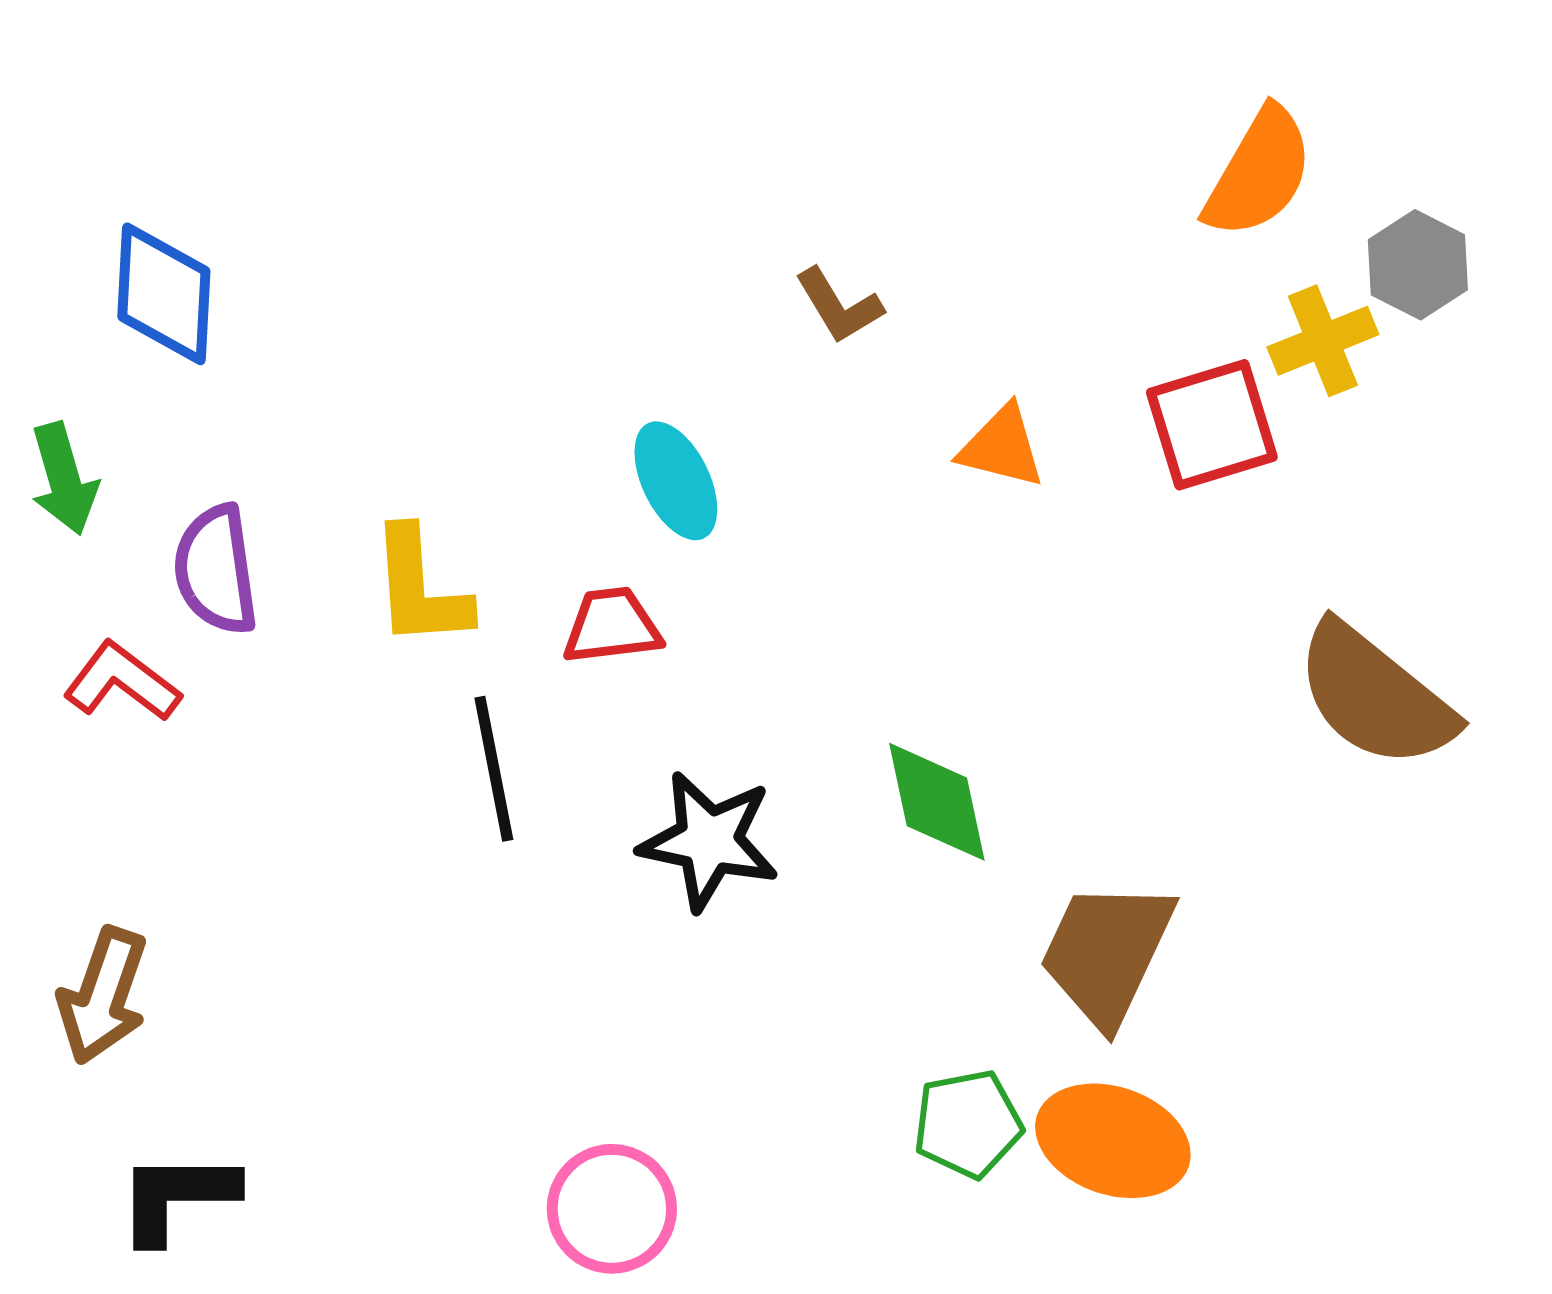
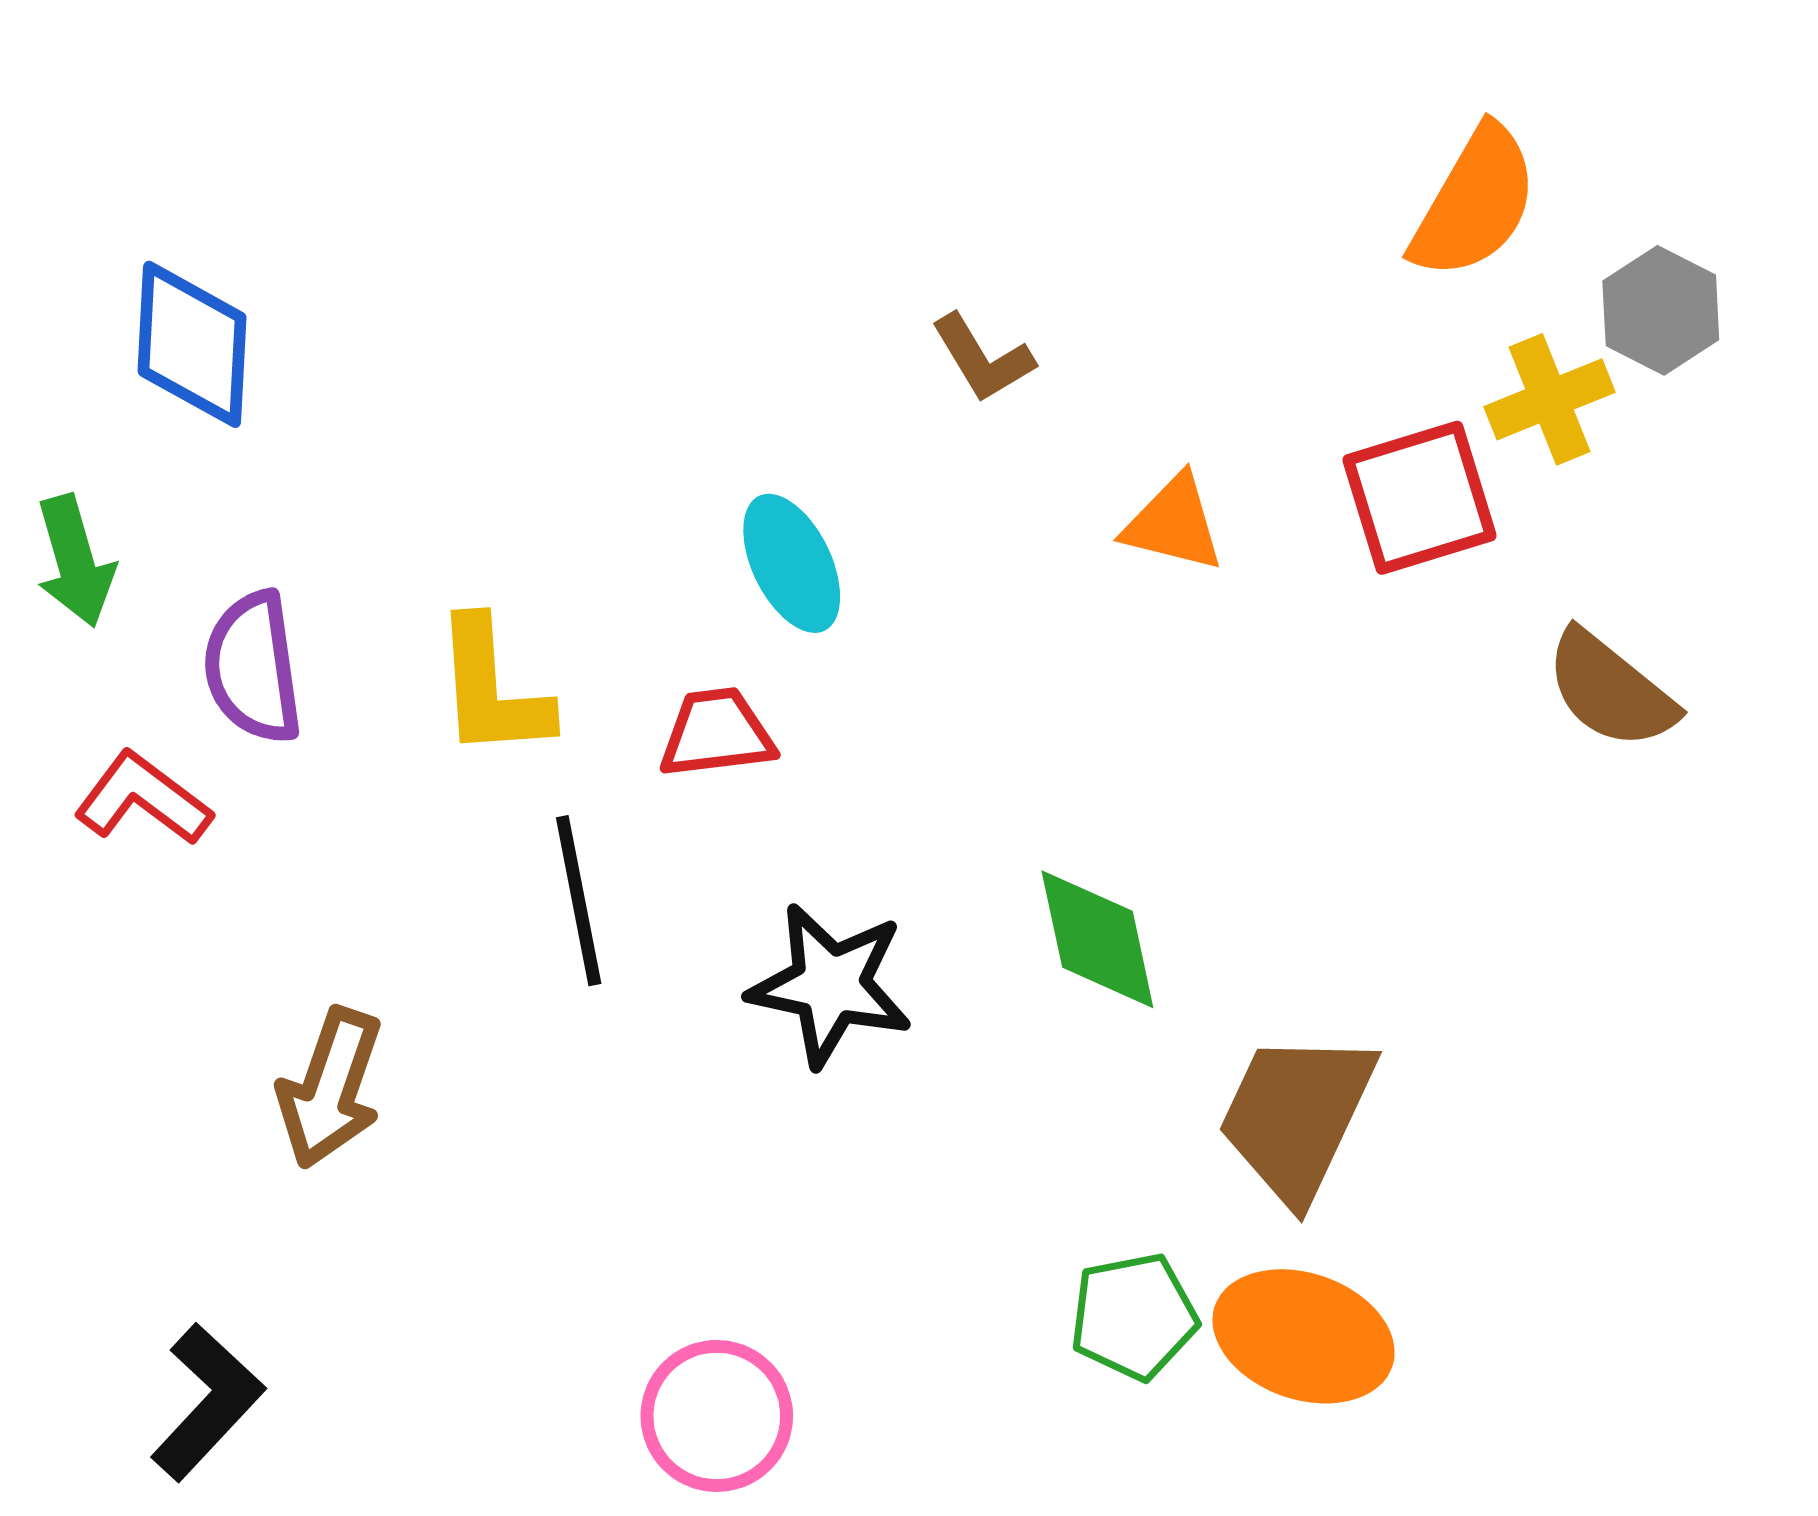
brown semicircle: (1375, 696) -> (1610, 690), moved, size x0.7
brown arrow: (103, 996) -> (330, 1088), moved
black L-shape: (177, 1197) -> (207, 1402), turned 133

